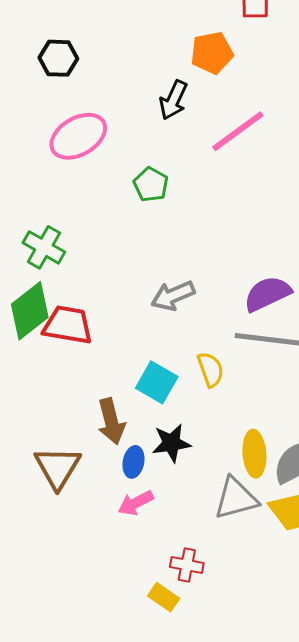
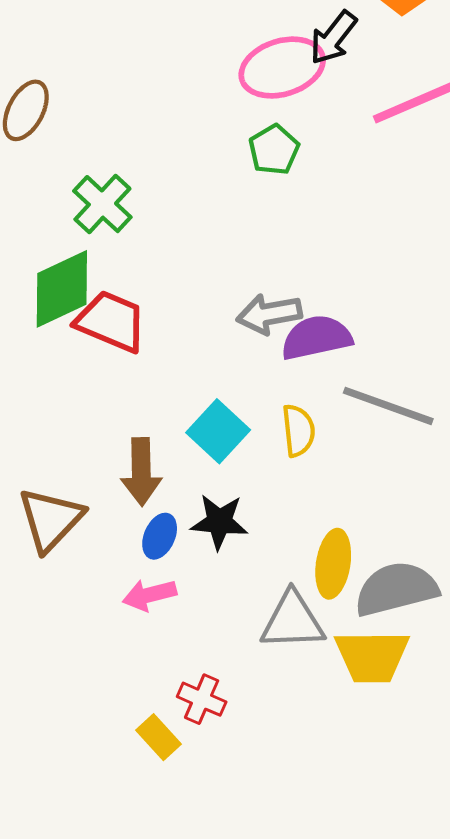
pink ellipse: (78, 136) -> (282, 68), moved
purple semicircle: (267, 294) -> (316, 338), moved

